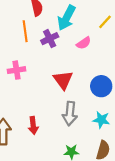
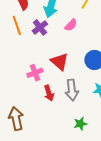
pink cross: (17, 70) -> (35, 73), moved
red arrow: (33, 125) -> (49, 93), moved

